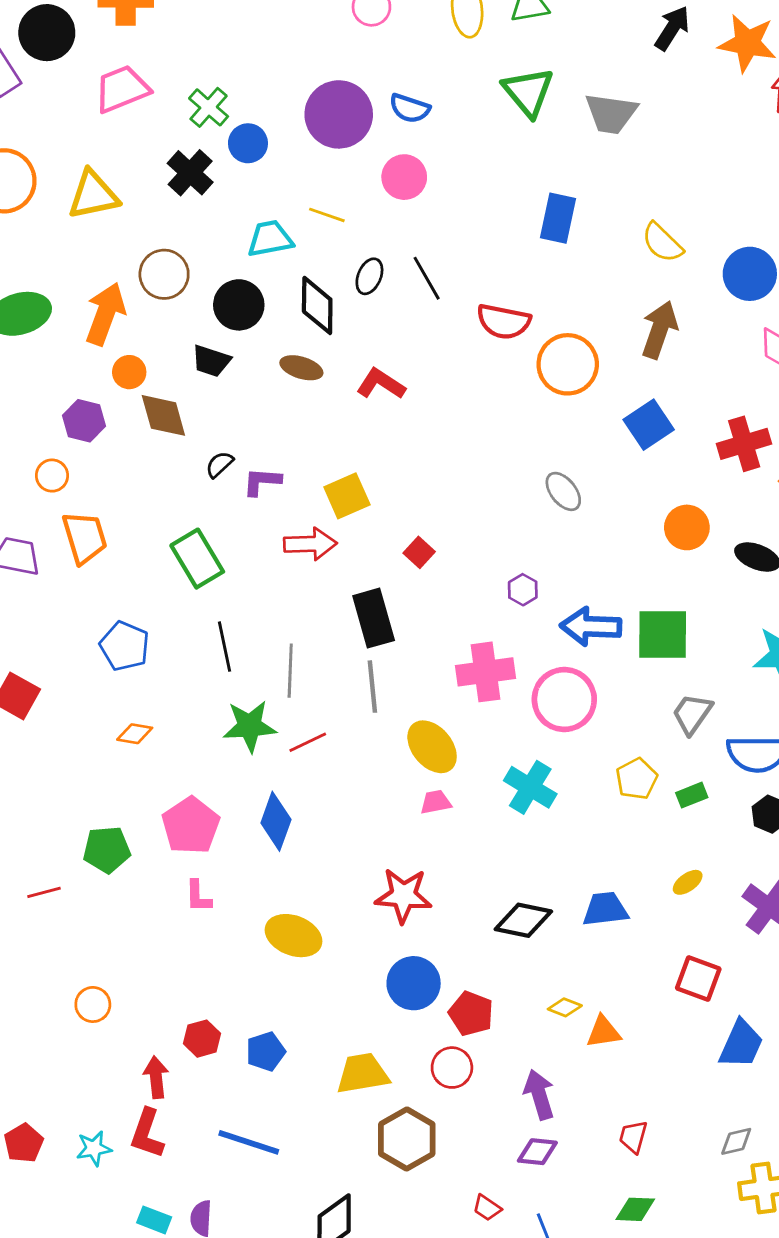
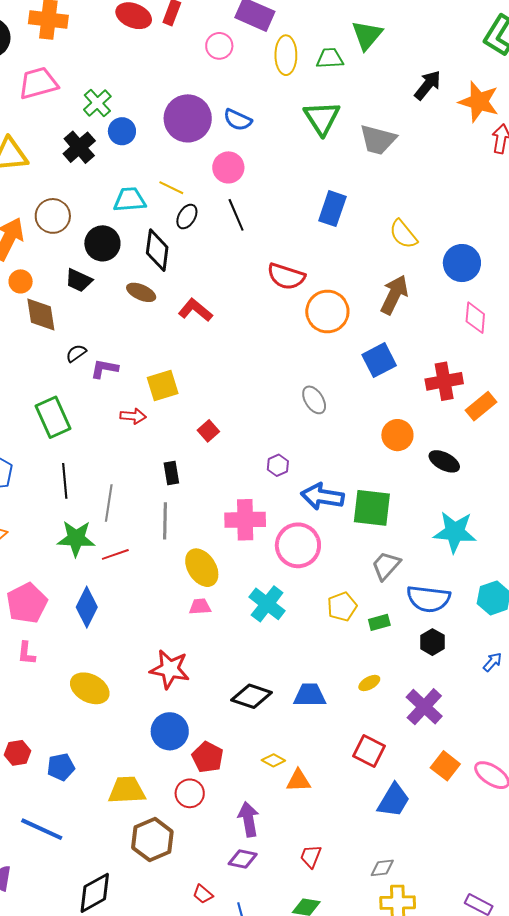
black ellipse: (369, 276) -> (187, 217), moved
black line: (427, 278) -> (236, 215), moved
red arrow: (310, 544) -> (133, 416), size x0.7
black rectangle: (374, 618) -> (171, 473), size x0.6

